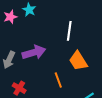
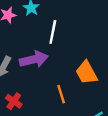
white line: (69, 31) -> (53, 32), moved

